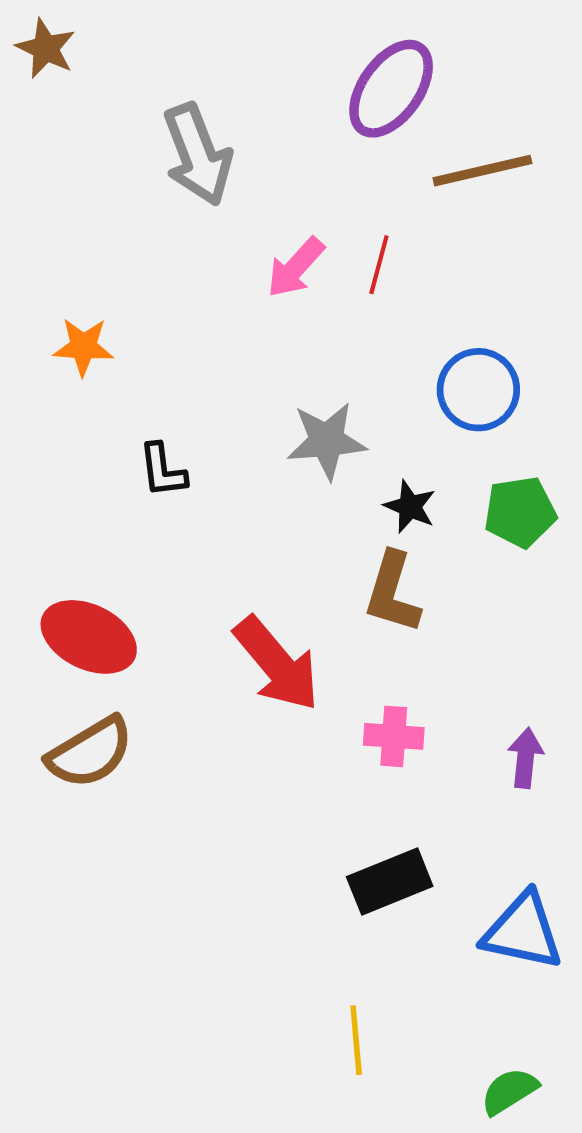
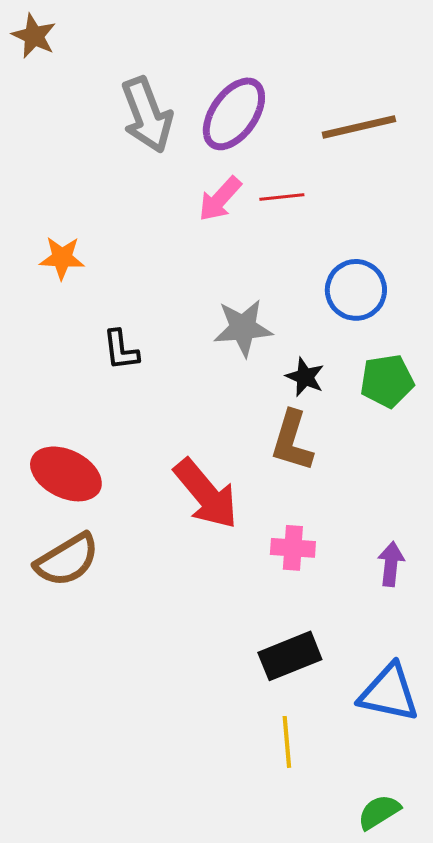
purple ellipse: (391, 89) -> (234, 114), moved
red line: (379, 265) -> (282, 197), turned 69
yellow line: (356, 1040) -> (287, 742), moved

